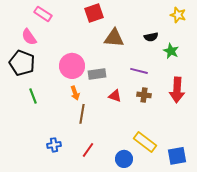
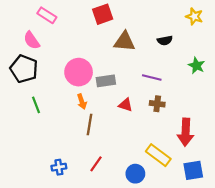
green star: (171, 51) -> (197, 66), moved
red arrow: (177, 90) -> (186, 132), moved
blue cross: (54, 145) -> (59, 167), moved

